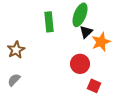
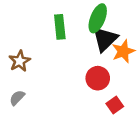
black triangle: (86, 32) -> (105, 39), size x1.6
red square: (94, 86) -> (115, 105), turned 32

